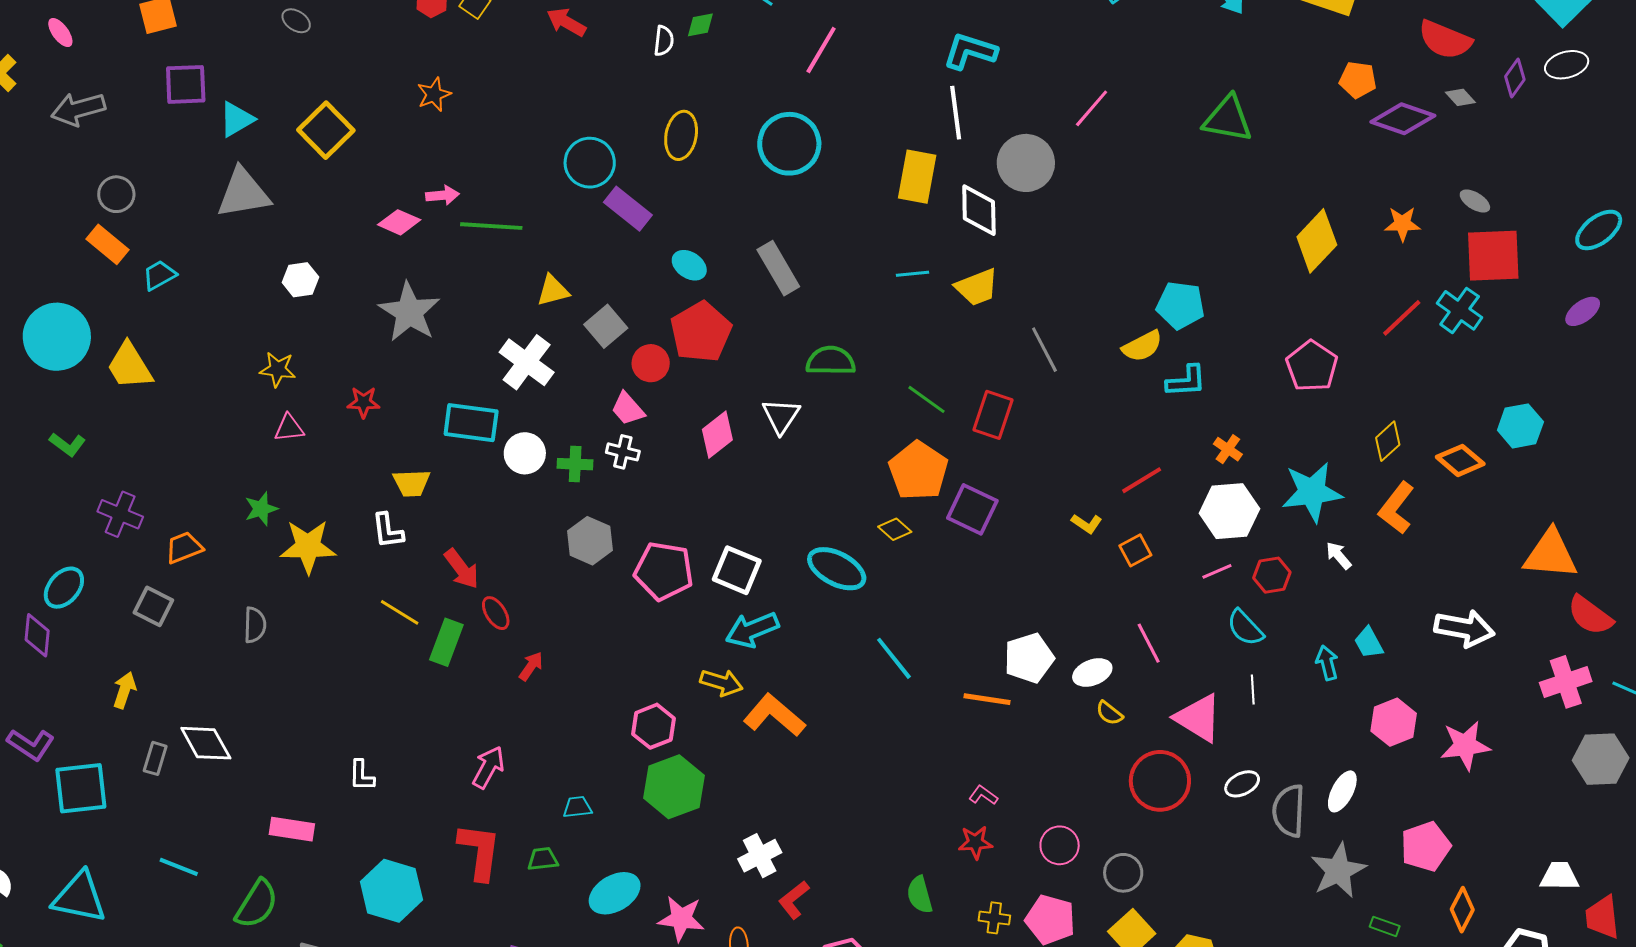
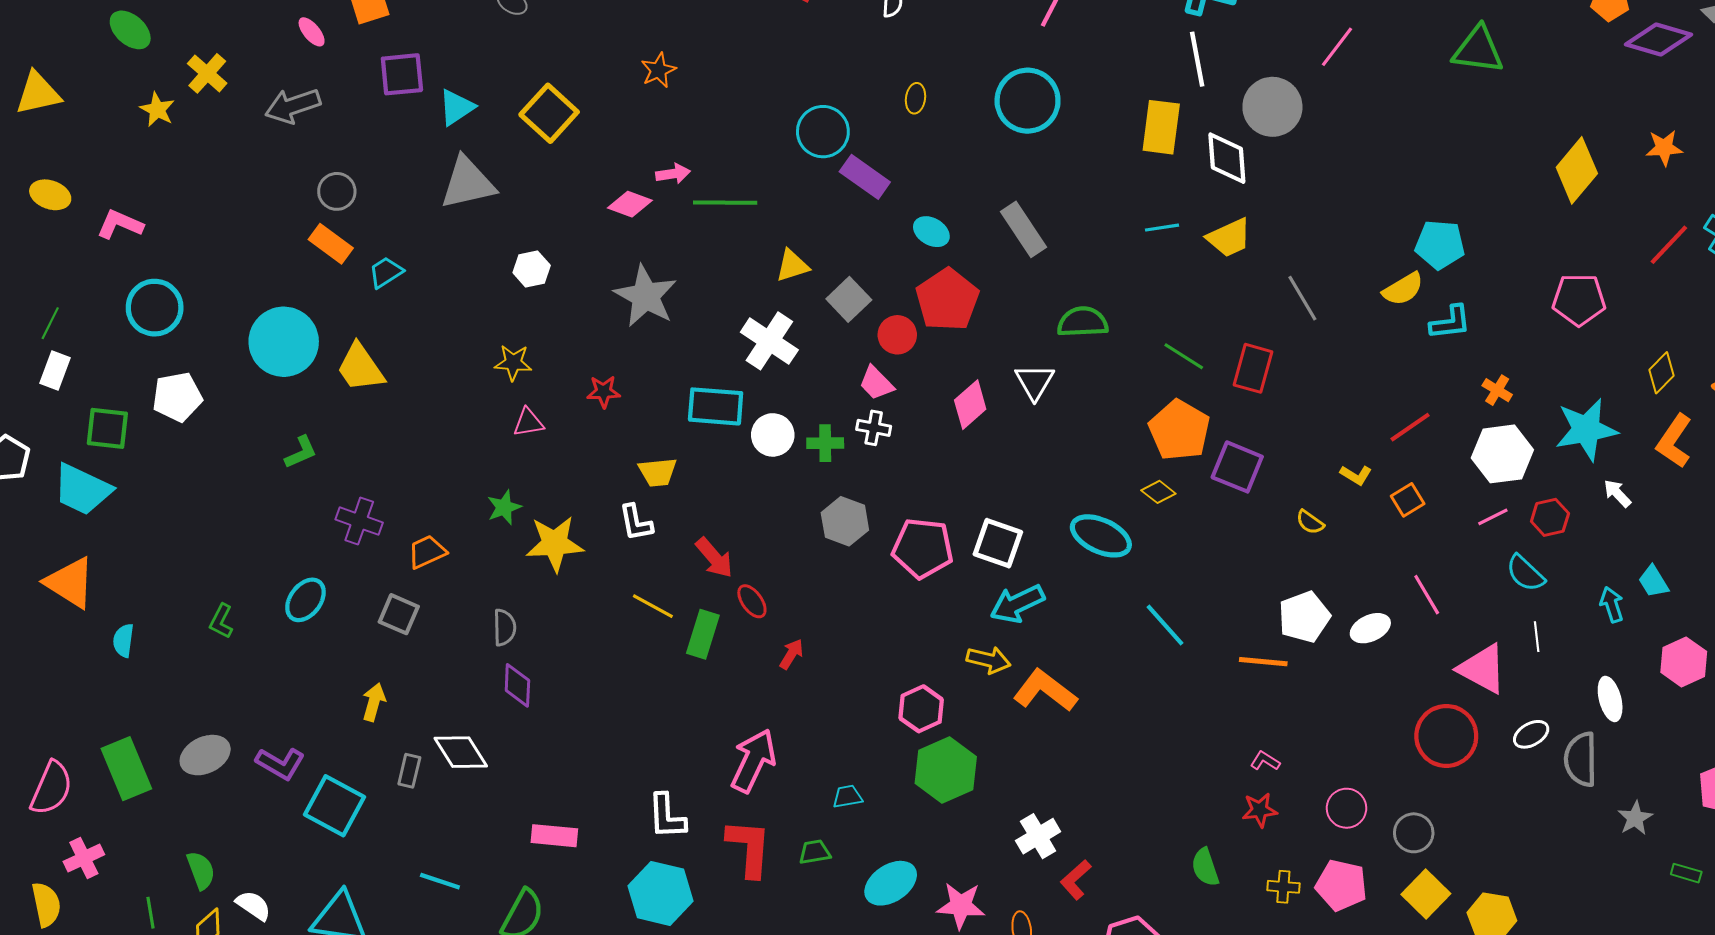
pink ellipse: (60, 33) -> (312, 32), moved
yellow ellipse: (681, 135) -> (915, 98), size x0.6
pink pentagon: (1312, 366) -> (1579, 300), turned -30
green L-shape: (67, 444) -> (301, 452), turned -57
purple diamond: (37, 635) -> (517, 685), moved
yellow semicircle: (1109, 713) -> (1310, 522), moved
pink arrow: (488, 767) -> (753, 761), size x1.4
white L-shape: (362, 775) -> (667, 816), moved, size x1.4
cyan square: (81, 788) -> (334, 806), turned 38
white ellipse: (1342, 791) -> (1610, 699), moved, turned -39
gray star: (1338, 871) -> (1635, 818), size x0.6

